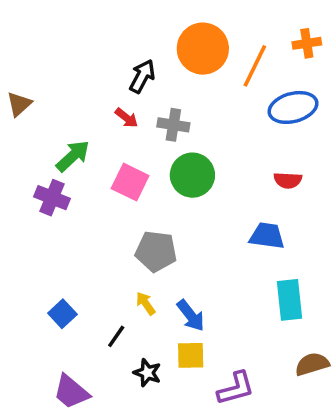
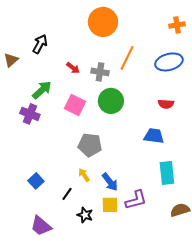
orange circle: (203, 49) -> (103, 22), moved
orange line: (255, 66) -> (127, 58), moved
black arrow: (142, 76) -> (40, 44), moved
purple L-shape: (236, 388) -> (136, 200), moved

